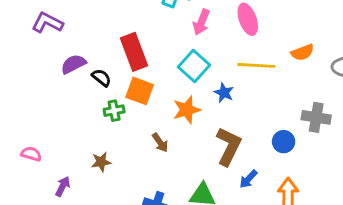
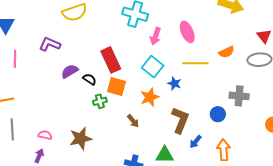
brown star: (101, 162) -> (81, 138), moved, size x1.6
purple arrow: (63, 186) -> (39, 156), moved

